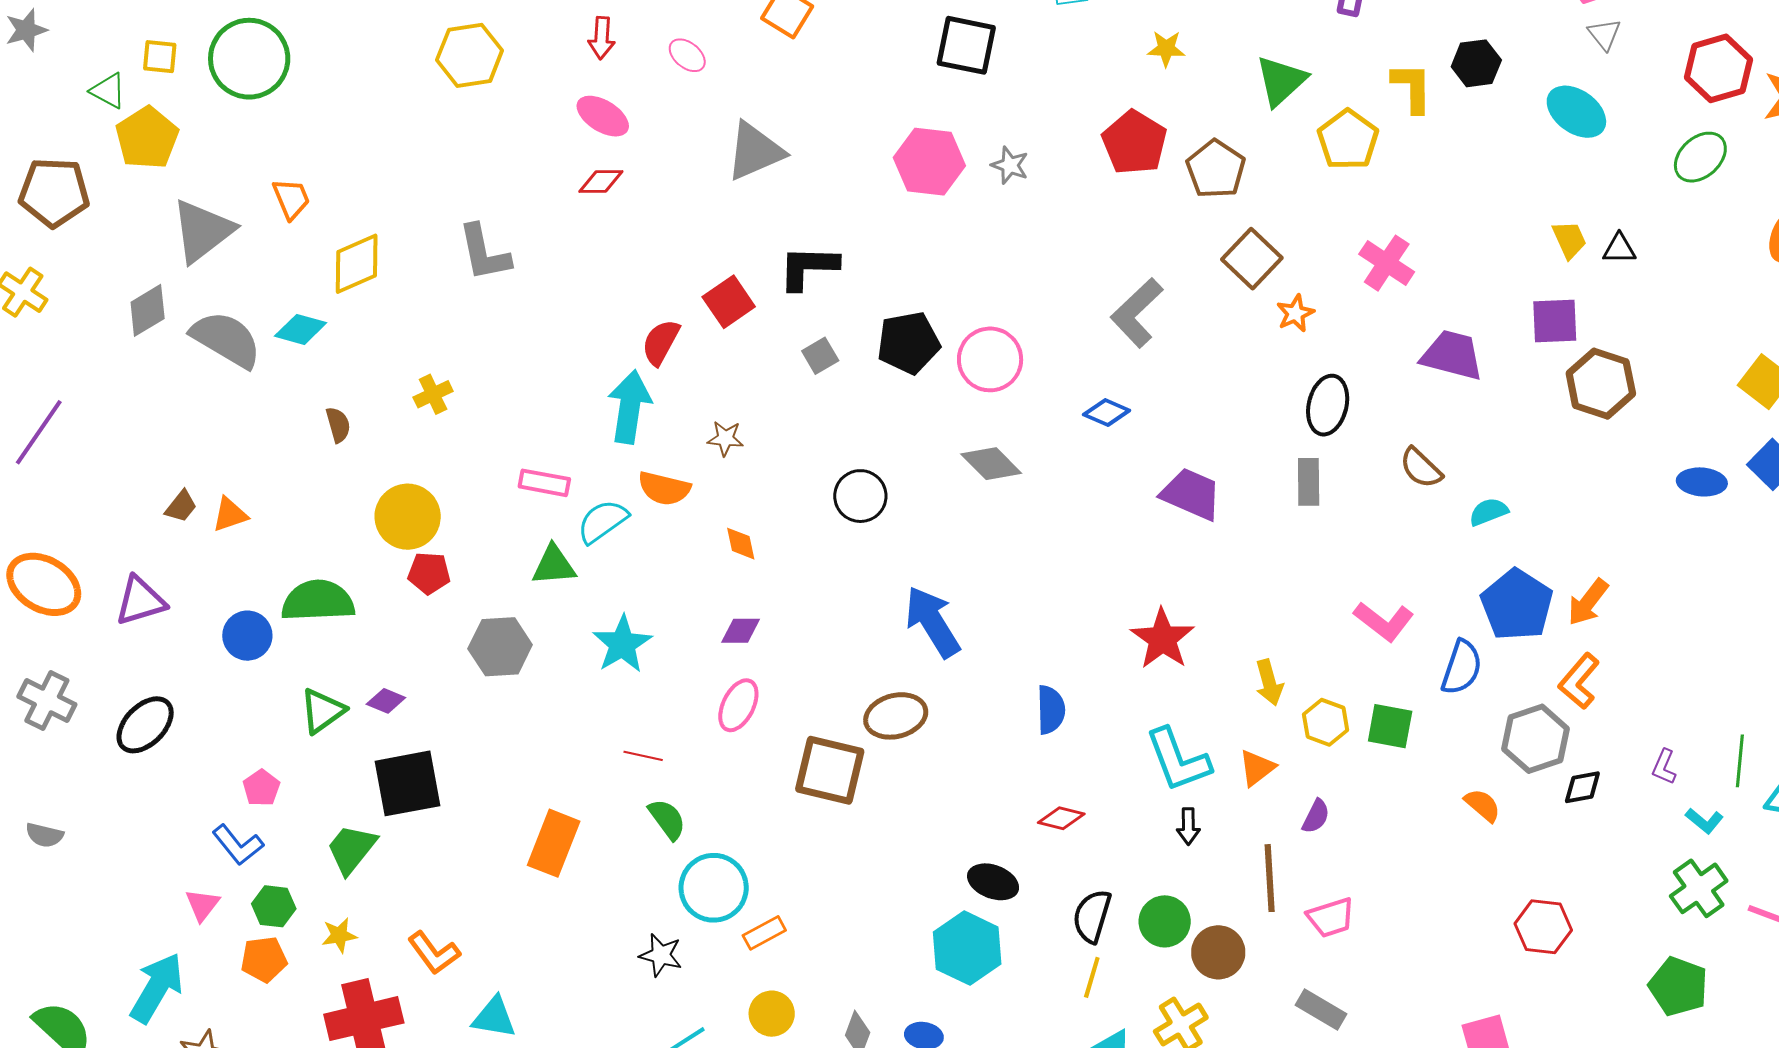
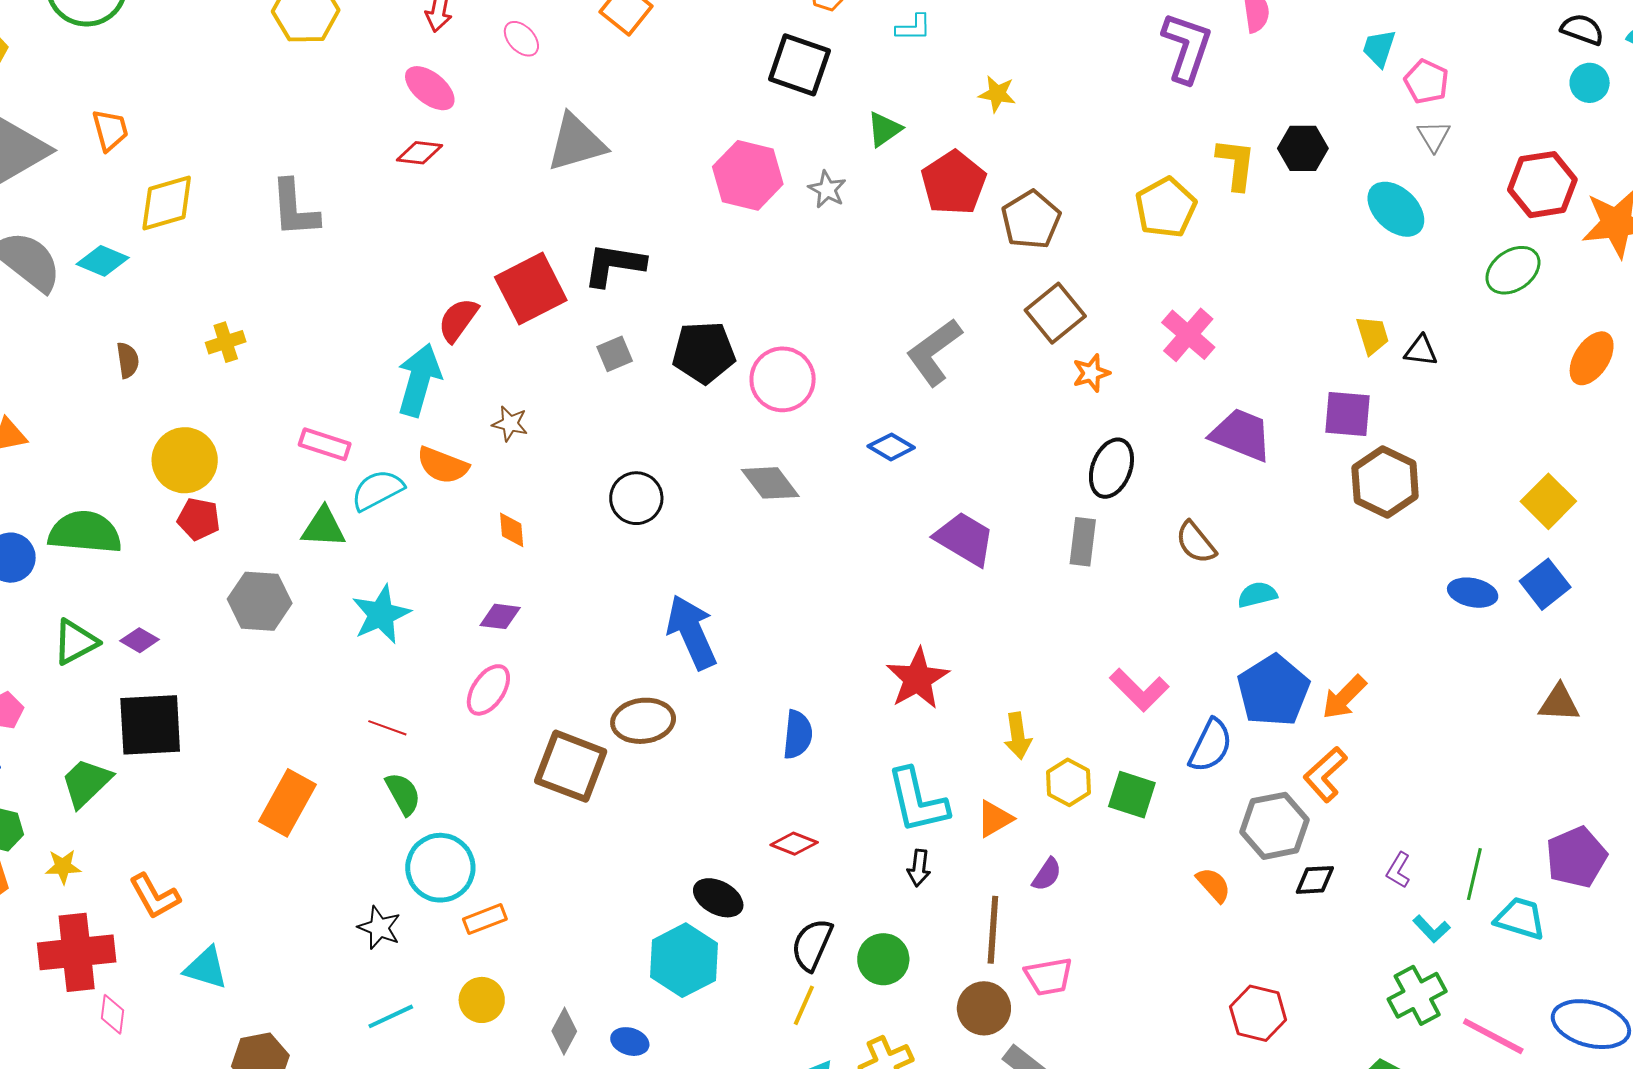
green triangle: (1281, 81) -> (884, 129), moved, size x0.7
red square: (729, 302) -> (531, 289), size x1.4
brown circle: (1218, 952) -> (984, 1008), moved

